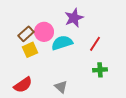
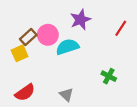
red line: (95, 44) -> (121, 28), moved
yellow square: (30, 50) -> (20, 53), moved
green cross: (100, 70) -> (109, 76), turned 32

